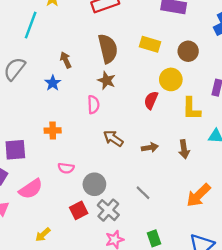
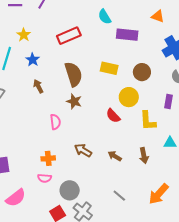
blue star: (53, 83) -> (33, 60), moved
red semicircle: (151, 100) -> (113, 116), turned -63
pink semicircle: (93, 105) -> (55, 122), moved
orange cross: (53, 130) -> (48, 158), moved
brown arrow: (150, 148) -> (115, 156), turned -136
gray line: (143, 193) -> (119, 196), moved

